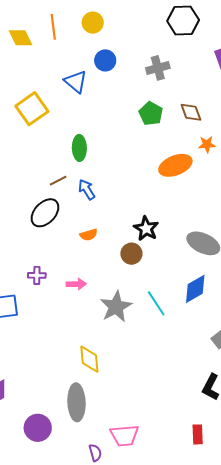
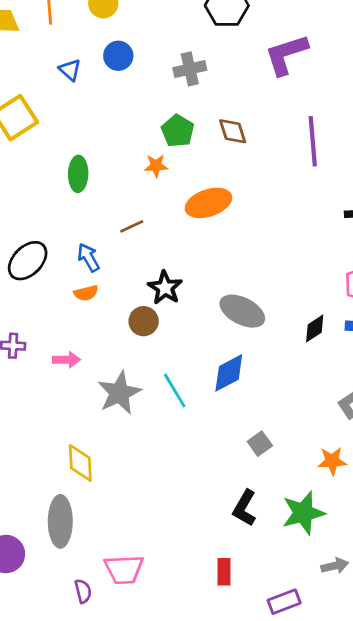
blue triangle: (76, 82) -> (70, 70), moved, size x0.7
orange star: (207, 144) -> (156, 166), moved
brown line: (58, 181) -> (132, 226), moved
blue arrow: (87, 190) -> (88, 258), moved

